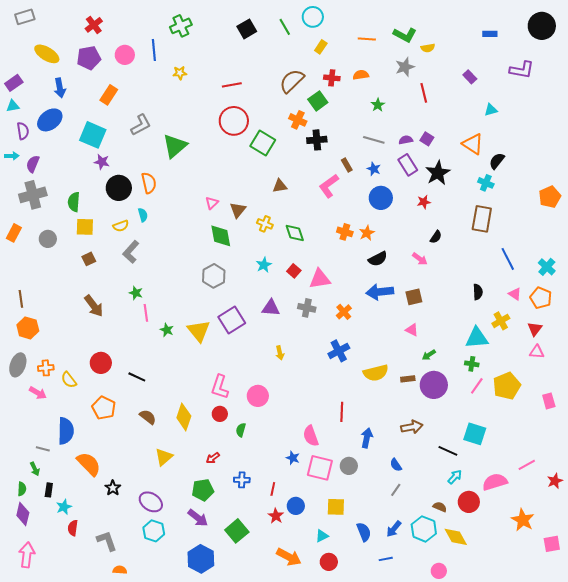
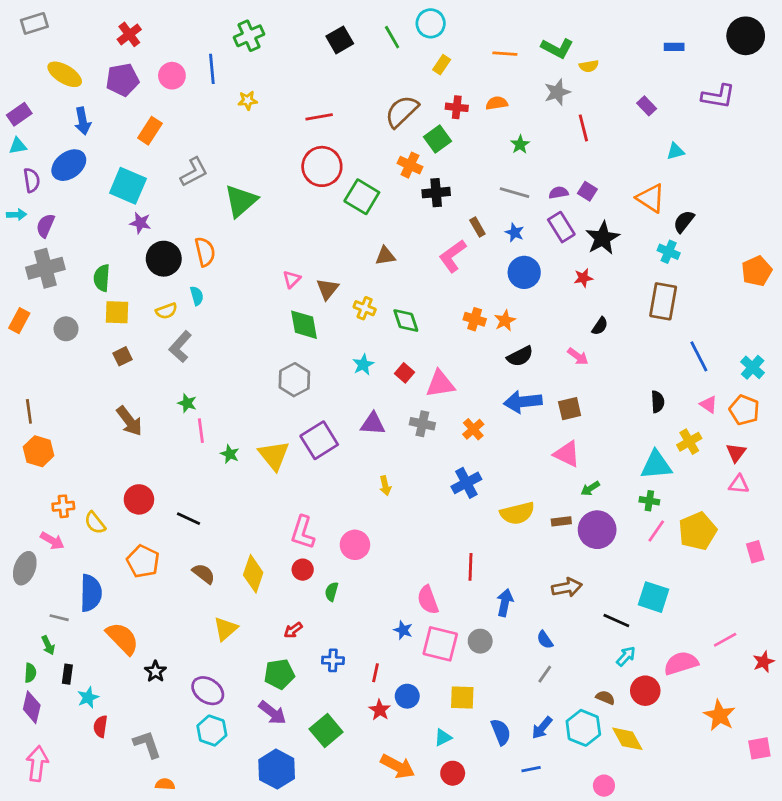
pink triangle: (412, 330) -> (567, 454), size x1.5
gray ellipse: (18, 365) -> (25, 568), moved

